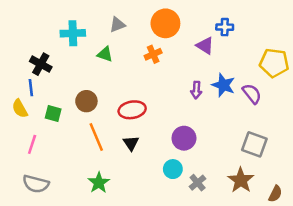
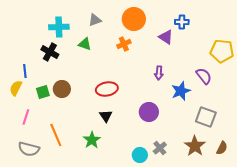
black cross: (41, 64) -> (50, 52), moved
blue star: (223, 85) -> (181, 91), moved, turned 30
brown circle: (86, 101) -> (62, 89), moved
yellow semicircle: (20, 109) -> (16, 88), turned 56
green square: (53, 113) -> (43, 92), turned -32
orange line: (96, 137) -> (56, 135), moved
cyan circle: (173, 169) -> (140, 155), moved
green star: (99, 183) -> (92, 140), moved
brown semicircle: (275, 194) -> (222, 148), moved

